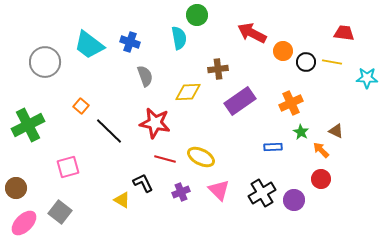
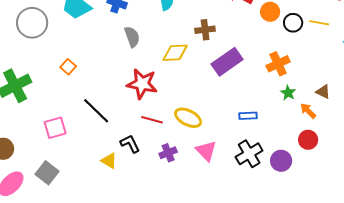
black line: (109, 131) -> (96, 111), moved
blue rectangle: (273, 147) -> (248, 116), moved

